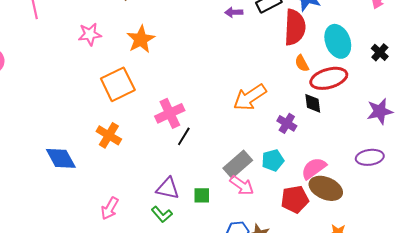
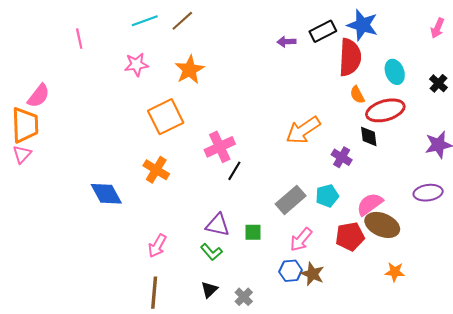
cyan ellipse: (338, 41) -> (395, 72), size x0.7
pink arrow: (242, 185) -> (301, 240), moved, turned 95

